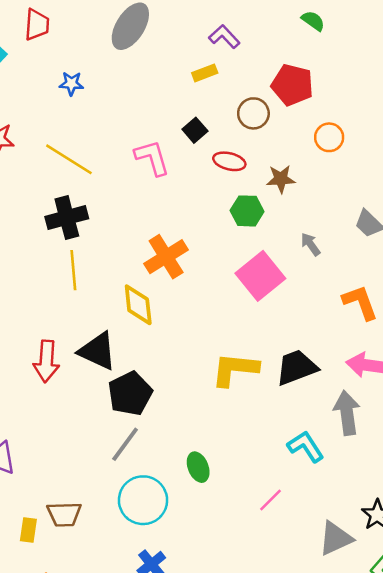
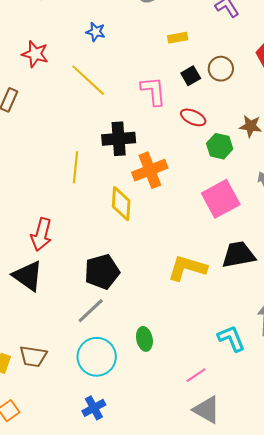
yellow rectangle: (205, 73) -> (178, 38), moved
blue star: (71, 83) -> (96, 32), moved
brown circle: (253, 113) -> (221, 69), moved
red ellipse: (229, 161) -> (193, 117), moved
black cross: (67, 218) -> (119, 139), moved
black triangle: (98, 351) -> (28, 276), moved
black trapezoid: (297, 367) -> (238, 255), moved
gray triangle: (336, 538) -> (207, 410), moved, turned 44

